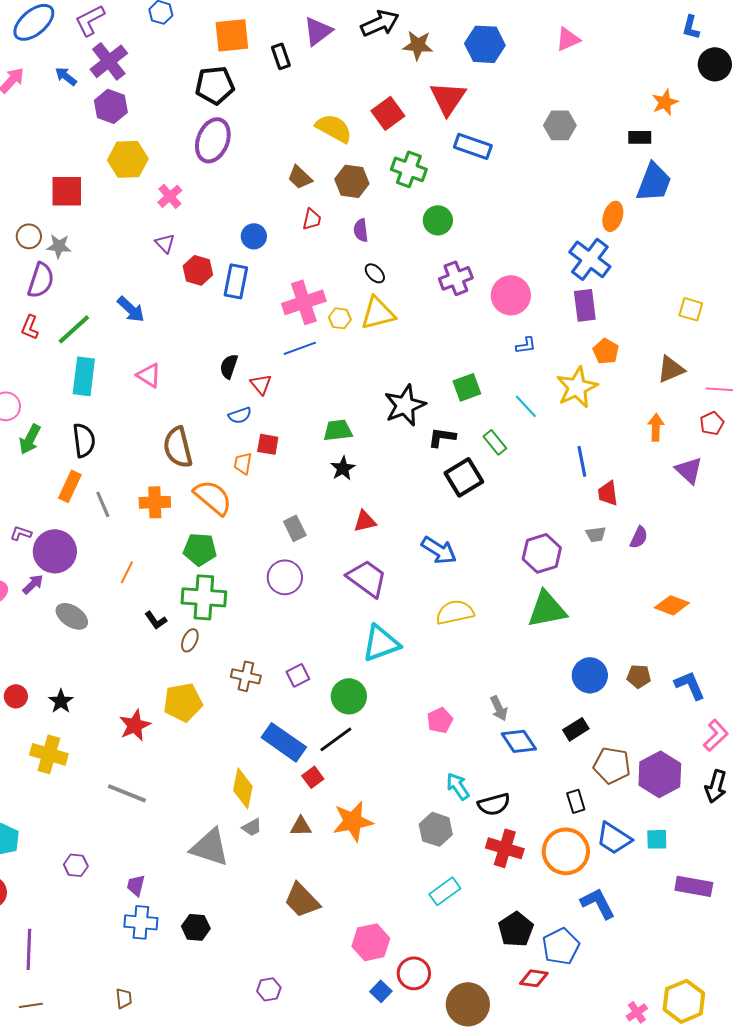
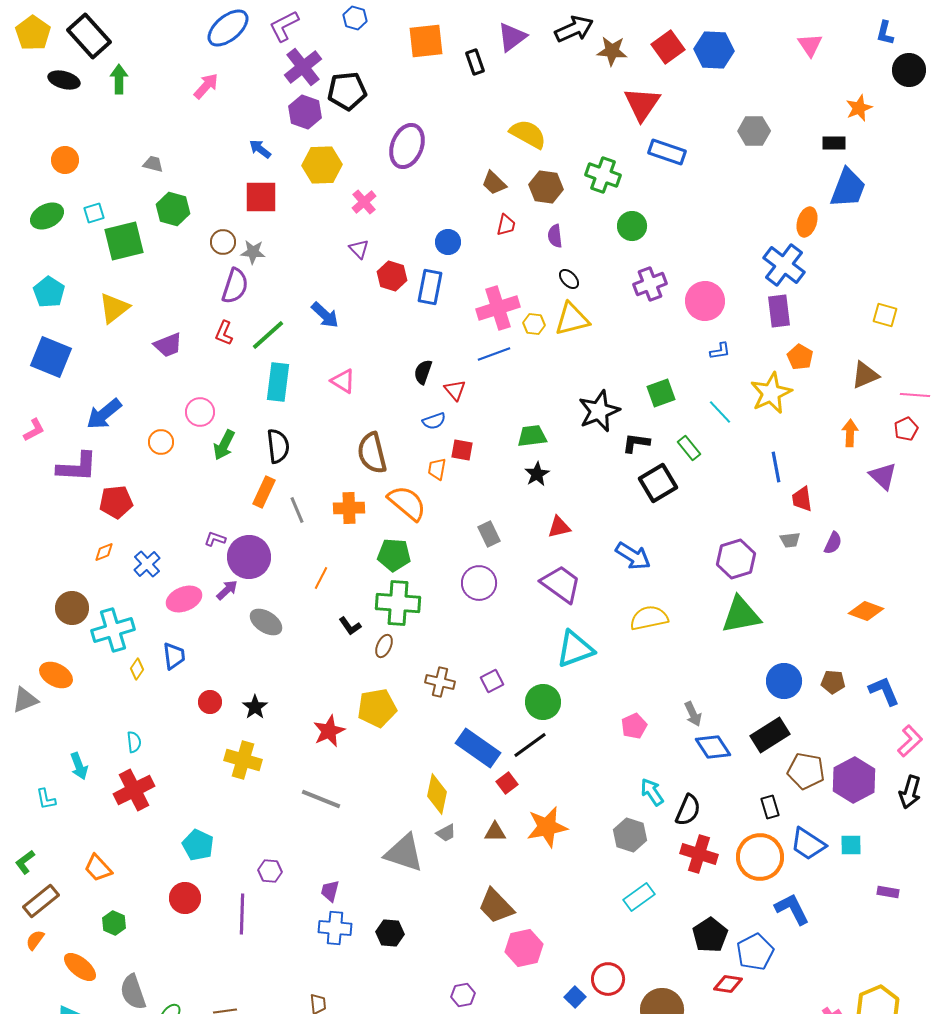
pink triangle: (568, 39) -> (810, 45), moved, turned -40
blue hexagon: (485, 44) -> (714, 50), moved
blue arrow: (66, 76) -> (260, 149), moved
black pentagon: (215, 85) -> (347, 91), moved
red square: (388, 113) -> (668, 47), moved
black rectangle: (576, 729) -> (770, 735), size x1.5
black semicircle: (494, 804) -> (688, 810), turned -52
purple rectangle: (694, 886) -> (888, 892), size x0.6
pink hexagon: (371, 942) -> (524, 948), moved
purple line: (29, 949) -> (242, 914), moved

